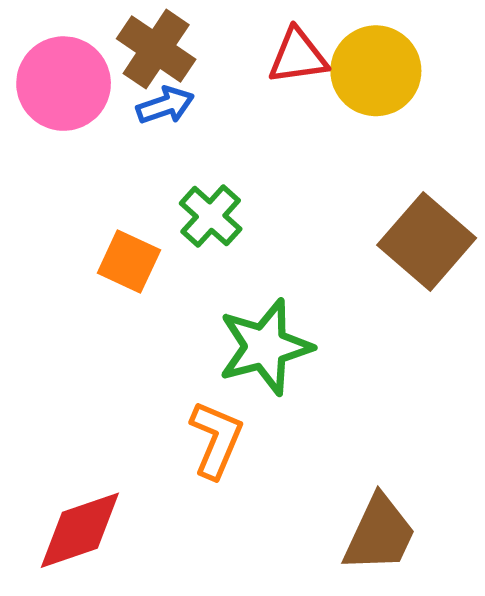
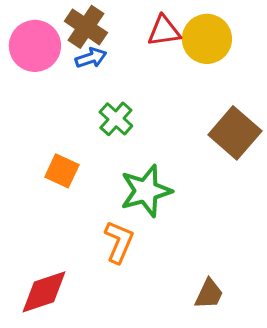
orange square: (129, 261) -> (62, 171), moved
brown trapezoid: (380, 534) -> (209, 294), size x0.7

